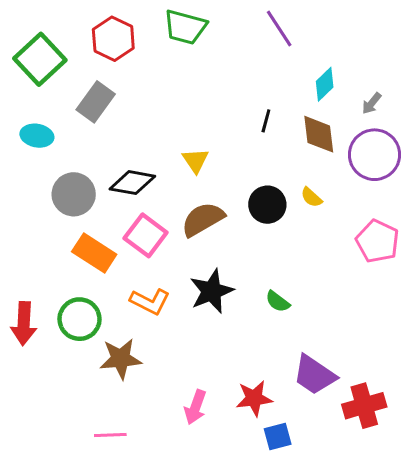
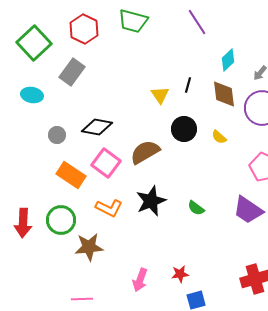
yellow triangle: (195, 161) -> (160, 95), moved
gray circle: (74, 194) -> (57, 135), size x0.6
black circle: (267, 205) -> (184, 129), moved
purple trapezoid: (314, 375) -> (248, 210), moved
red star: (254, 398) -> (180, 274), size x0.7

